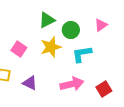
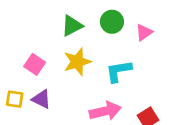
green circle: (71, 30) -> (112, 22), moved
purple triangle: (30, 83) -> (41, 99), moved

